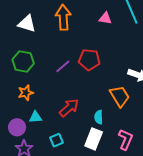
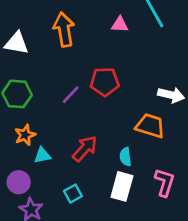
orange trapezoid: (120, 96) -> (150, 126), turned -35
cyan triangle: (36, 117) -> (42, 155), moved

